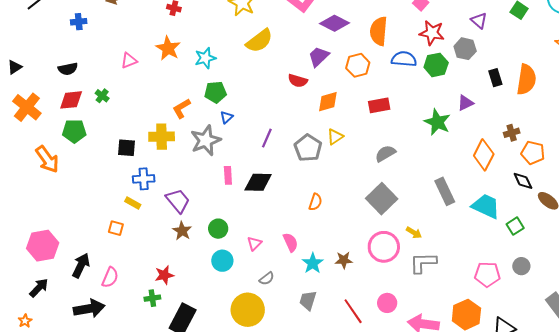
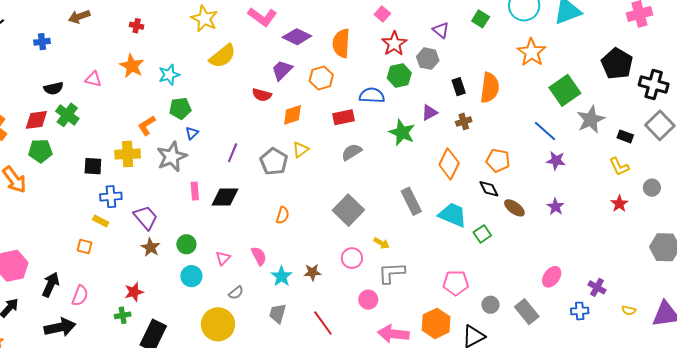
red star: (432, 33) -> (394, 44), turned 30
blue semicircle: (404, 59) -> (372, 95), moved
pink triangle: (129, 61) -> (93, 79), turned 36
black semicircle: (68, 69) -> (53, 88), moved
green cross: (102, 96) -> (67, 115), size x1.6
brown cross: (512, 133) -> (464, 121), moved
gray semicircle: (385, 153) -> (352, 152), moved
pink circle: (384, 247) -> (352, 258), size x0.7
gray circle: (521, 266) -> (490, 305), moved
pink circle: (387, 303) -> (368, 300), moved

